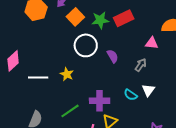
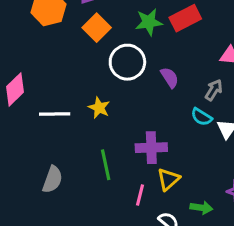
orange square: (75, 17) -> (97, 28), moved
cyan semicircle: (131, 95) -> (201, 117), moved
green line: (70, 111) -> (106, 165), turned -66

